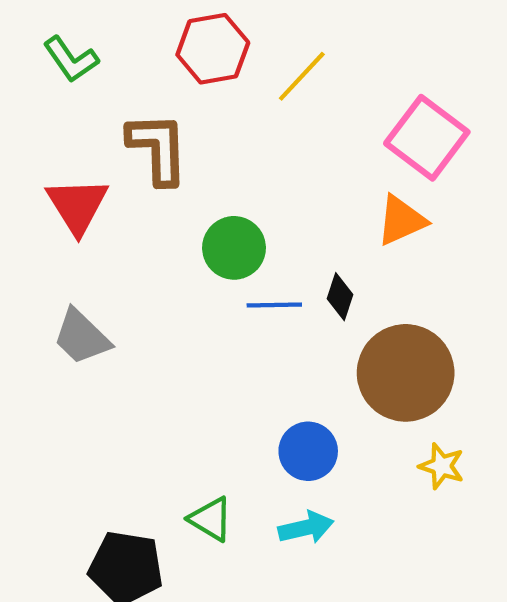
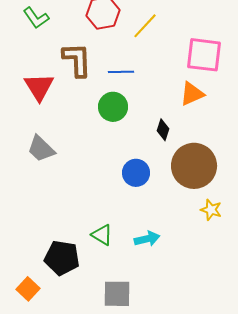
pink square: (427, 138) -> (204, 55), turned -30
blue line: (274, 305) -> (121, 72), moved
blue circle: (308, 451) -> (136, 173), moved

